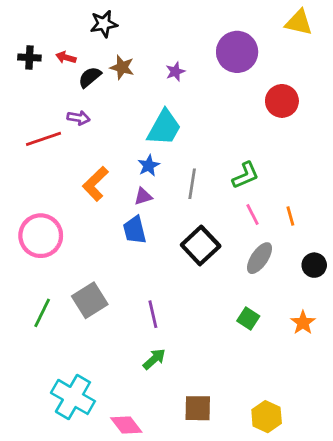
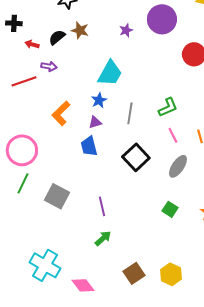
red arrow: (66, 58) -> (32, 44), moved
purple star: (175, 72) -> (126, 30), moved
gray square: (90, 300) -> (57, 196), turned -30
green line: (42, 313) -> (23, 183), moved
brown square: (198, 408) -> (134, 273), turned -35
yellow hexagon: (267, 417) -> (171, 274), moved

